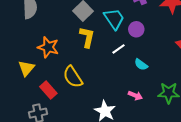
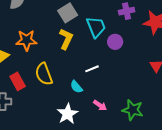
orange star: (48, 47) -> (26, 40), turned -30
white line: (118, 49) -> (92, 69), moved
cyan semicircle: (141, 65) -> (76, 87), moved

